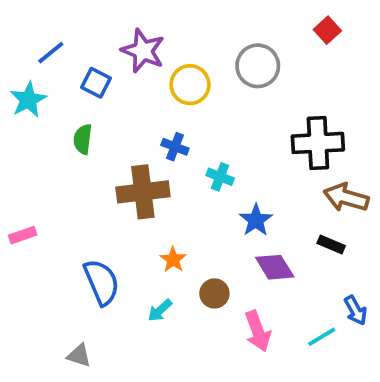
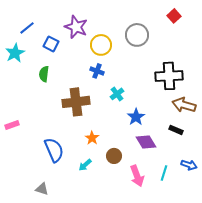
blue cross: (175, 147) -> (97, 71), moved
cyan cross: (220, 177) -> (117, 94), turned 32
blue arrow: (356, 310) -> (189, 165), turned -42
cyan line: (322, 337) -> (164, 173), moved, turned -42

